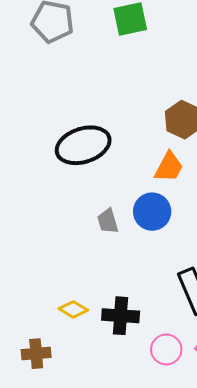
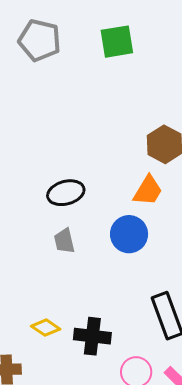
black ellipse: (83, 145) -> (66, 193), moved, size x0.7
gray trapezoid: (108, 221) -> (64, 241), moved

